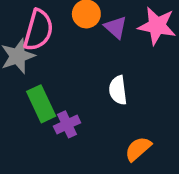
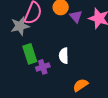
white semicircle: (118, 90) -> (64, 56), moved

